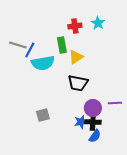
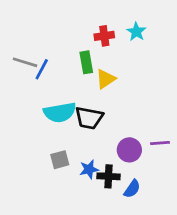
cyan semicircle: (43, 63) -> (60, 112), moved
black trapezoid: (78, 83) -> (89, 118), moved
blue star: (81, 122) -> (89, 169), moved
black cross: (93, 122) -> (108, 176), moved

